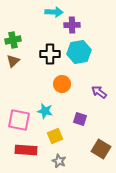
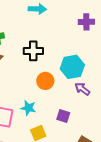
purple cross: (72, 25) -> (86, 22), moved
cyan hexagon: (79, 52) -> (72, 67), moved

